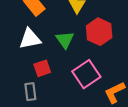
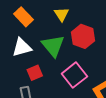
green triangle: (65, 40) -> (53, 46), size x1.4

